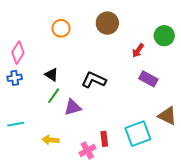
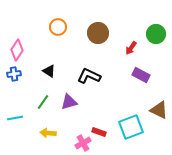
brown circle: (107, 23) -> (98, 33), moved
green line: (54, 96) -> (43, 102), moved
red rectangle: (104, 139) -> (99, 132), turned -64

